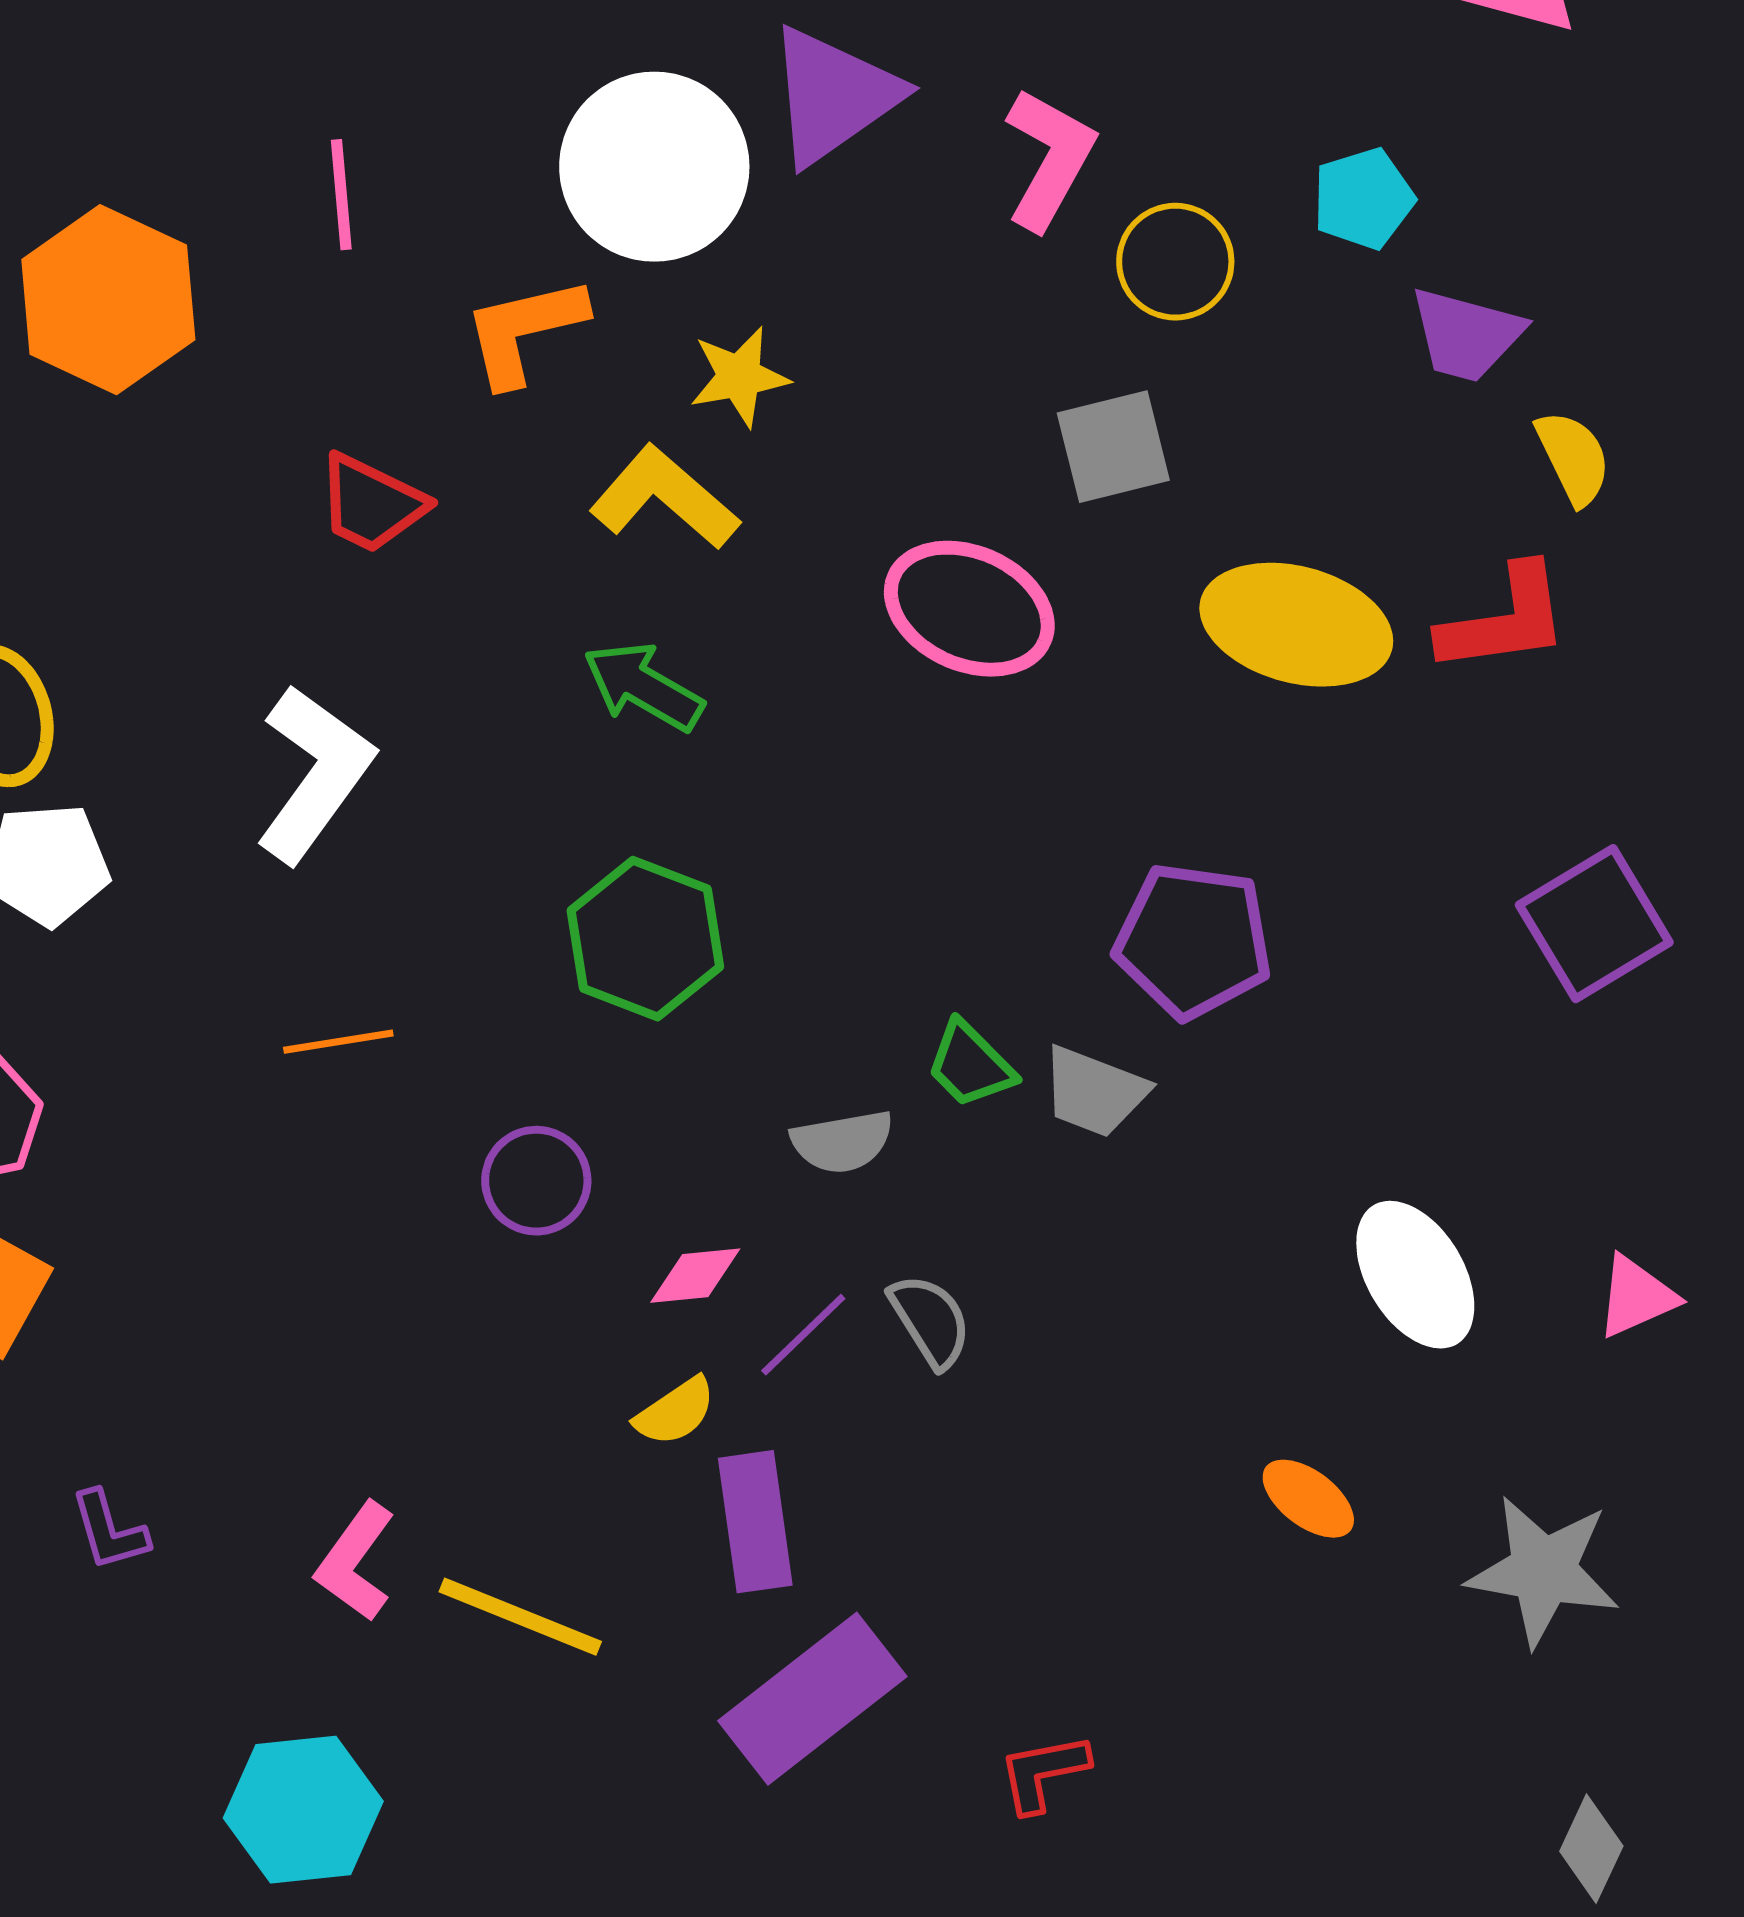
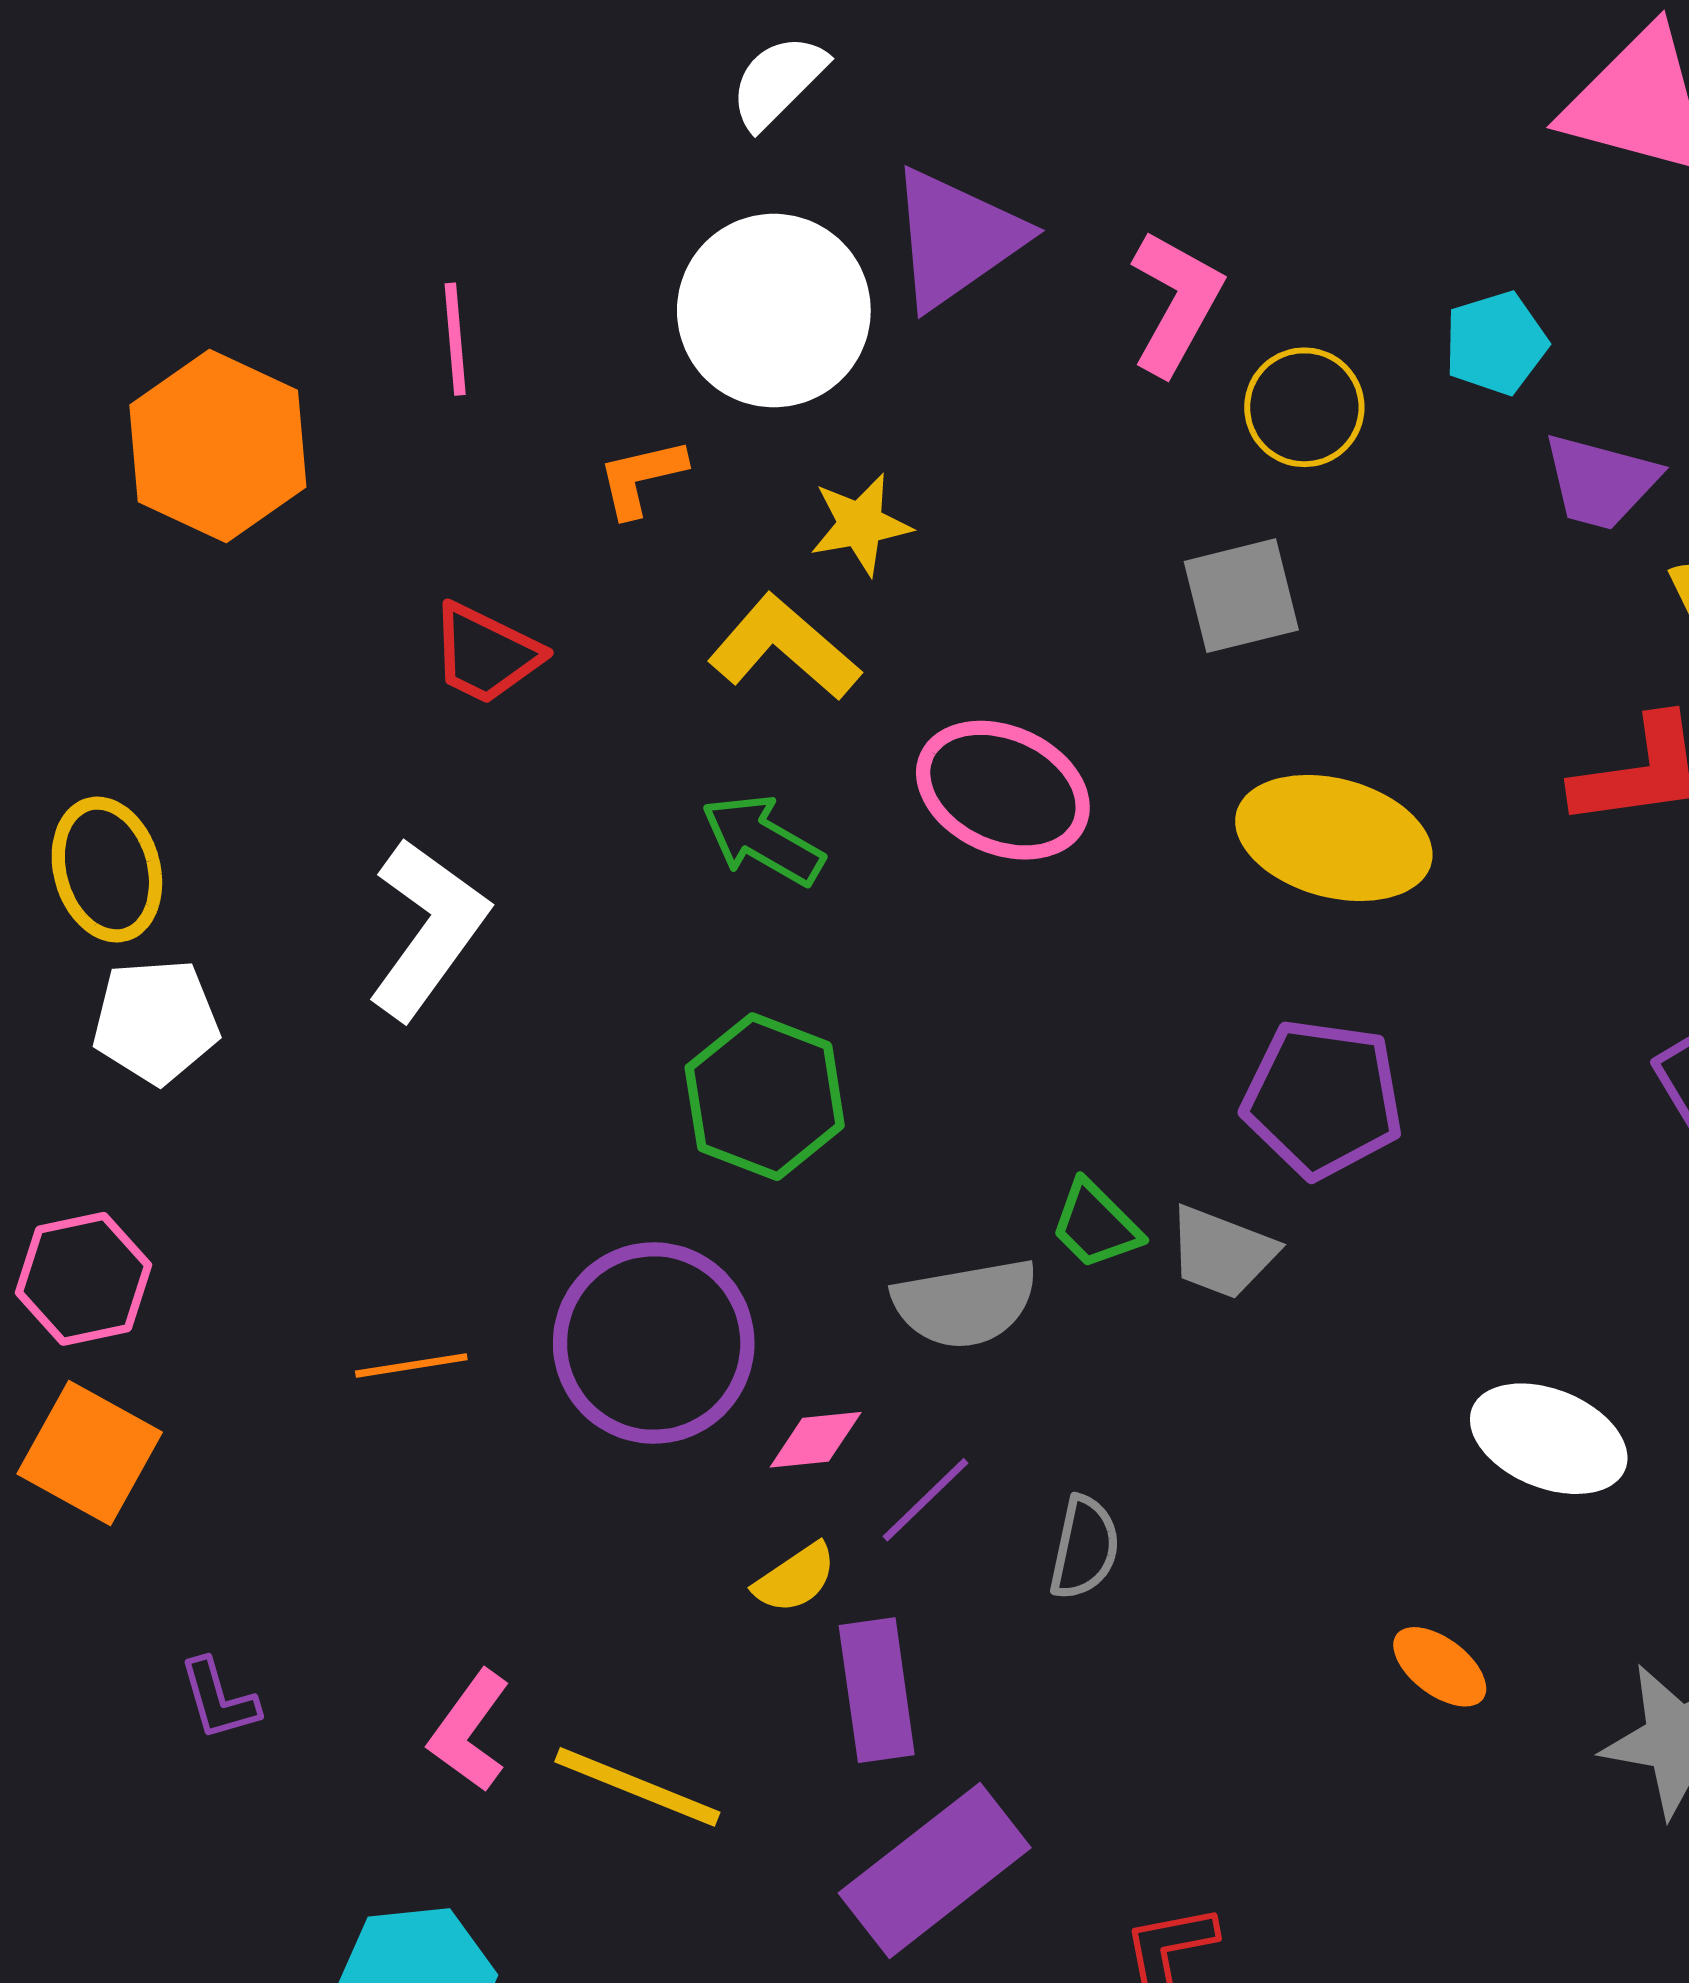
orange L-shape: (524, 331) -> (641, 478), size x0.7
pink ellipse: (969, 609) -> (1003, 790), moved
yellow ellipse: (1296, 625) -> (1334, 838), moved
orange line: (338, 1042) -> (411, 1365), moved
gray semicircle: (842, 1142) -> (965, 1303), size x1.4
purple circle: (536, 1181) -> (654, 1343), size x1.8
white ellipse: (1415, 1275) -> (1549, 1439), turned -37
gray semicircle: (930, 1321) -> (1084, 1548), moved, turned 44

